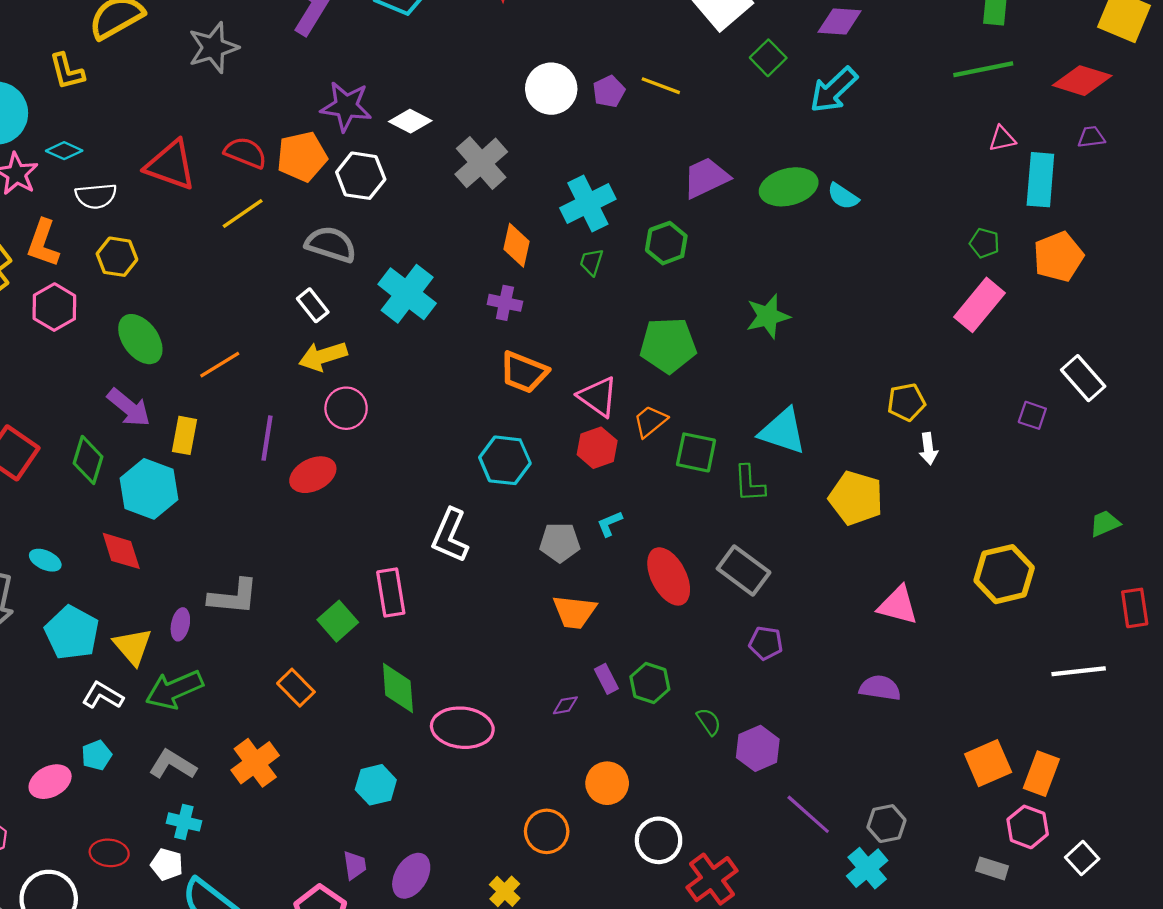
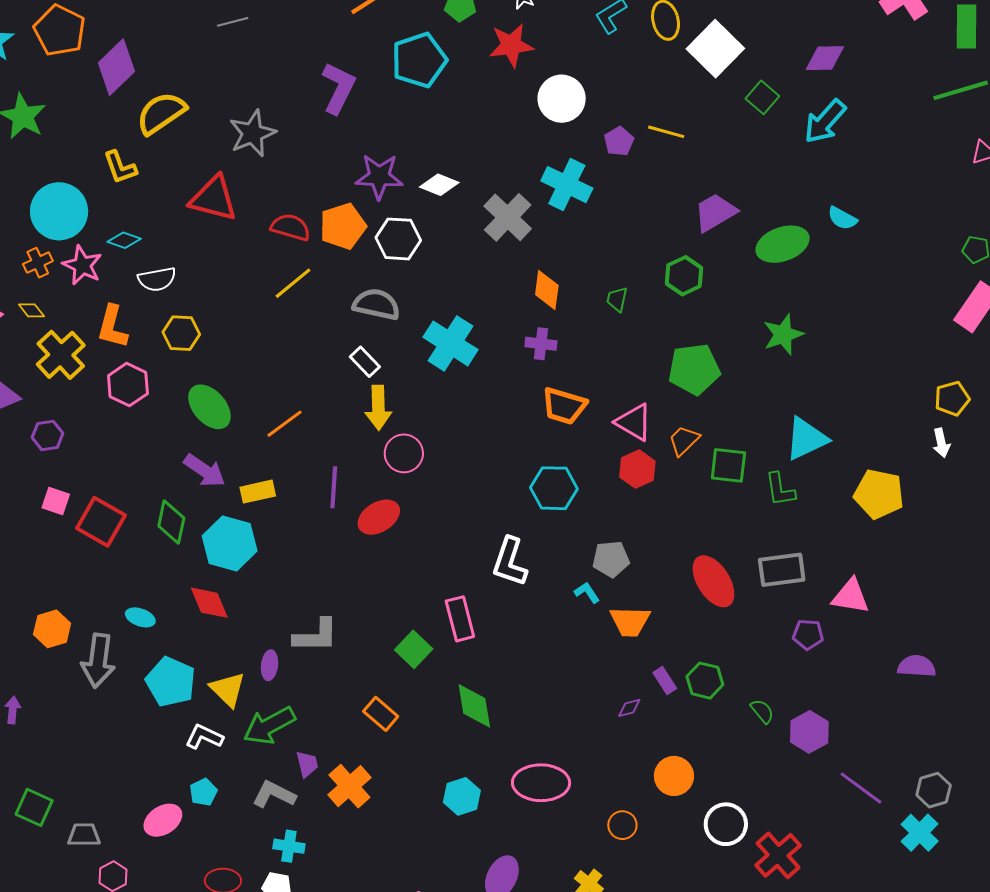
white circle: (551, 89) -> (562, 99), moved
red triangle: (171, 165) -> (214, 198), moved
green ellipse: (789, 187) -> (783, 244), moved
cyan cross: (588, 203) -> (567, 185), moved, turned -33
yellow arrow: (323, 356) -> (378, 408), turned -69
yellow pentagon: (906, 402) -> (952, 399), moved
cyan triangle: (783, 431) -> (806, 439), turned -39
yellow rectangle: (184, 435) -> (258, 492), turned 72
cyan L-shape: (610, 524) -> (587, 592), moved, turned 84
gray rectangle: (744, 570) -> (782, 570), turned -39
pink triangle: (898, 605) -> (851, 596), moved
pink ellipse: (462, 728) -> (541, 783), moved
orange circle: (547, 831) -> (622, 825), size x0.7
purple trapezoid: (355, 865) -> (307, 764), moved

